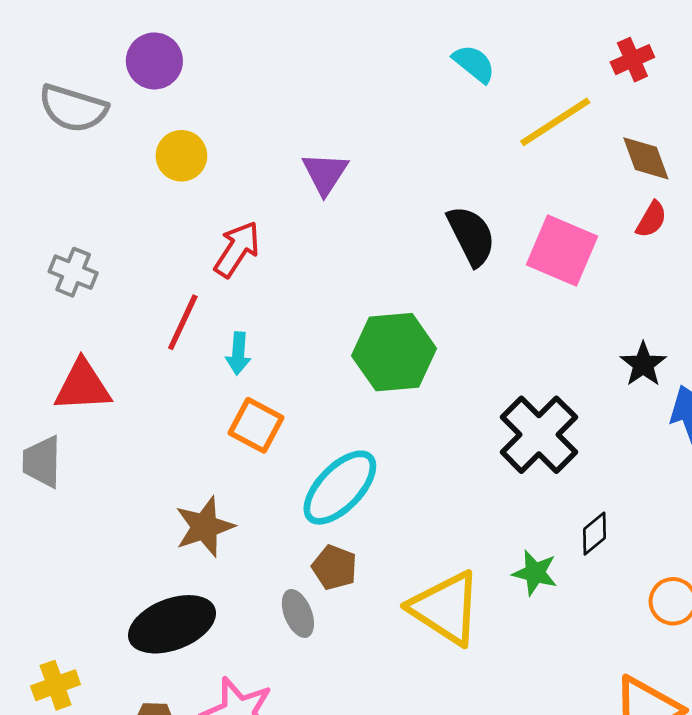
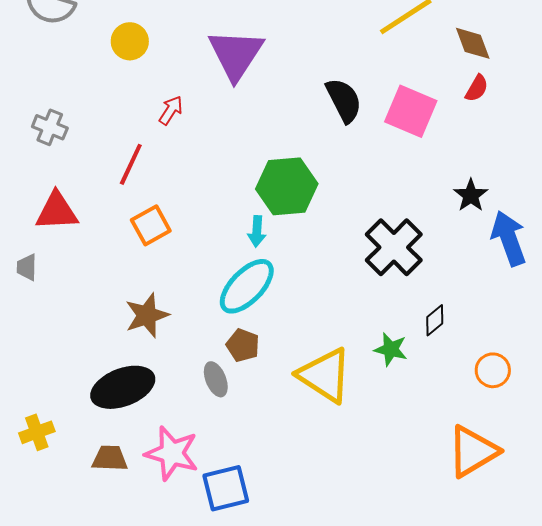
purple triangle: (325, 173) -> (236, 54), size x1.6
red arrow: (237, 249) -> (171, 110), size x0.7
cyan arrow: (238, 353) -> (257, 231), moved
orange square: (256, 425) -> (151, 225), moved, turned 33
gray trapezoid: (42, 462) -> (27, 267), size x0.7

